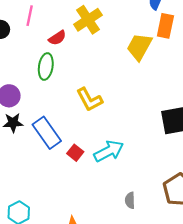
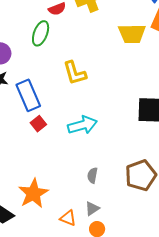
yellow trapezoid: (139, 47) -> (132, 34), turned -132
red square: (75, 153) -> (38, 124), moved

